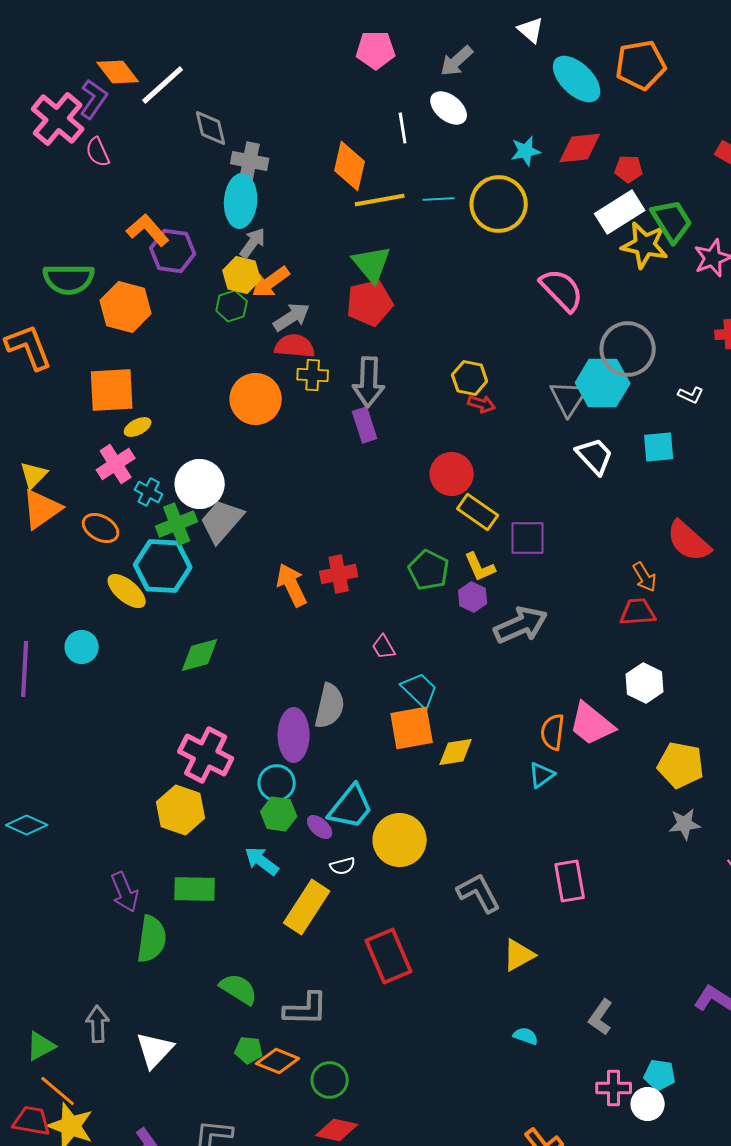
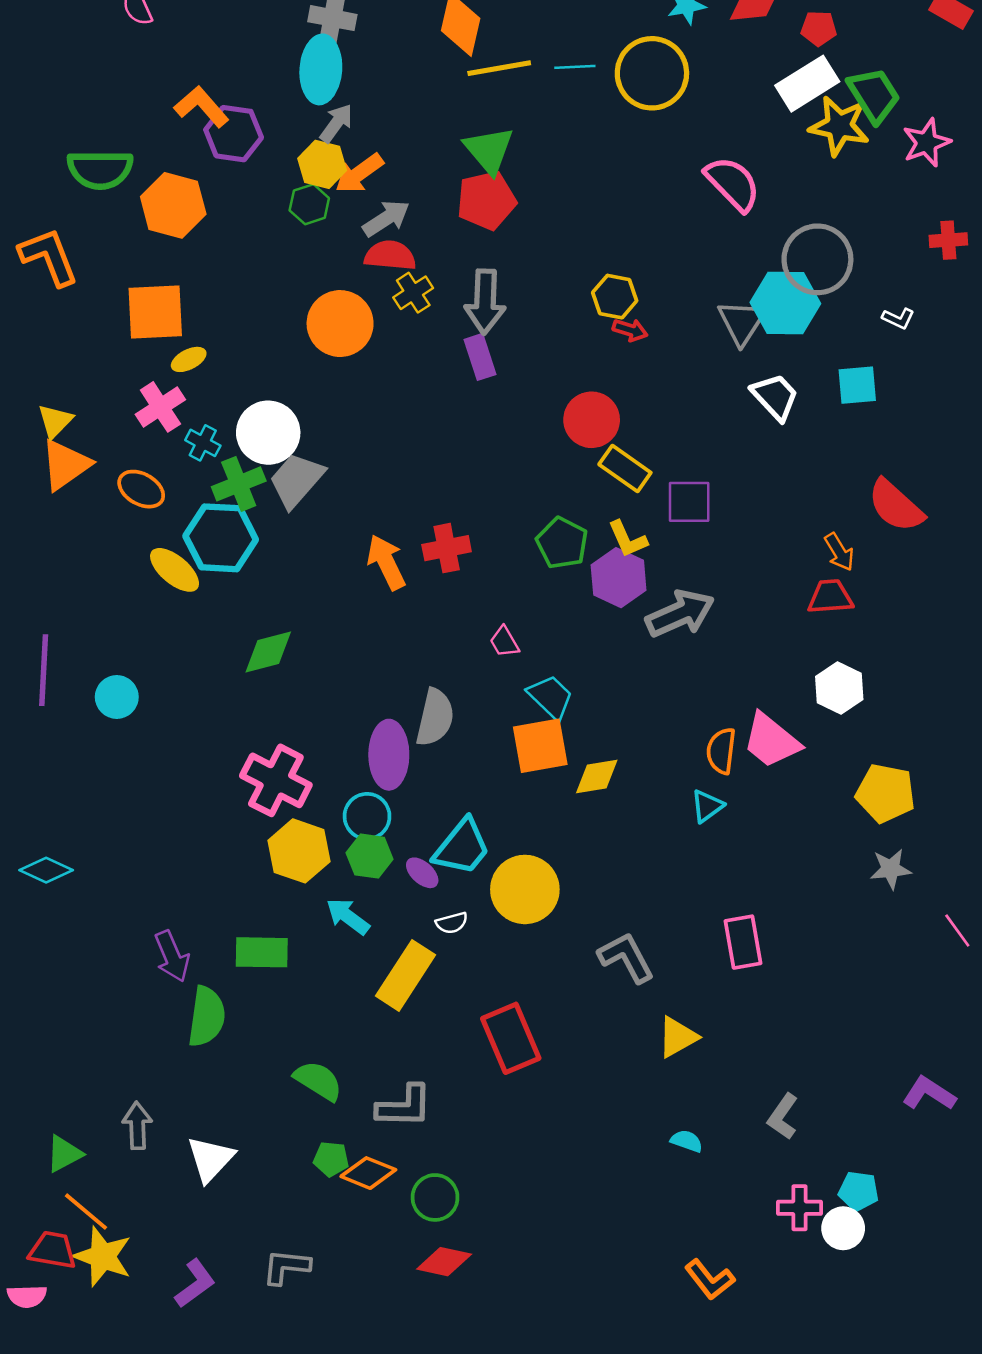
yellow cross: (313, 375) -> (413, 293), turned -36
purple hexagon: (473, 597) -> (619, 578), size x1.5
cyan circle: (82, 647) -> (117, 697), moved
yellow hexagon: (181, 810) -> (299, 851), moved

